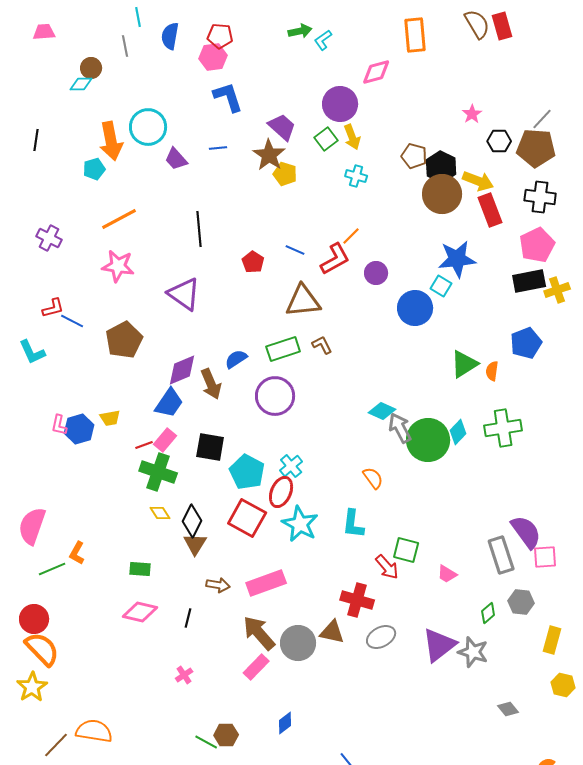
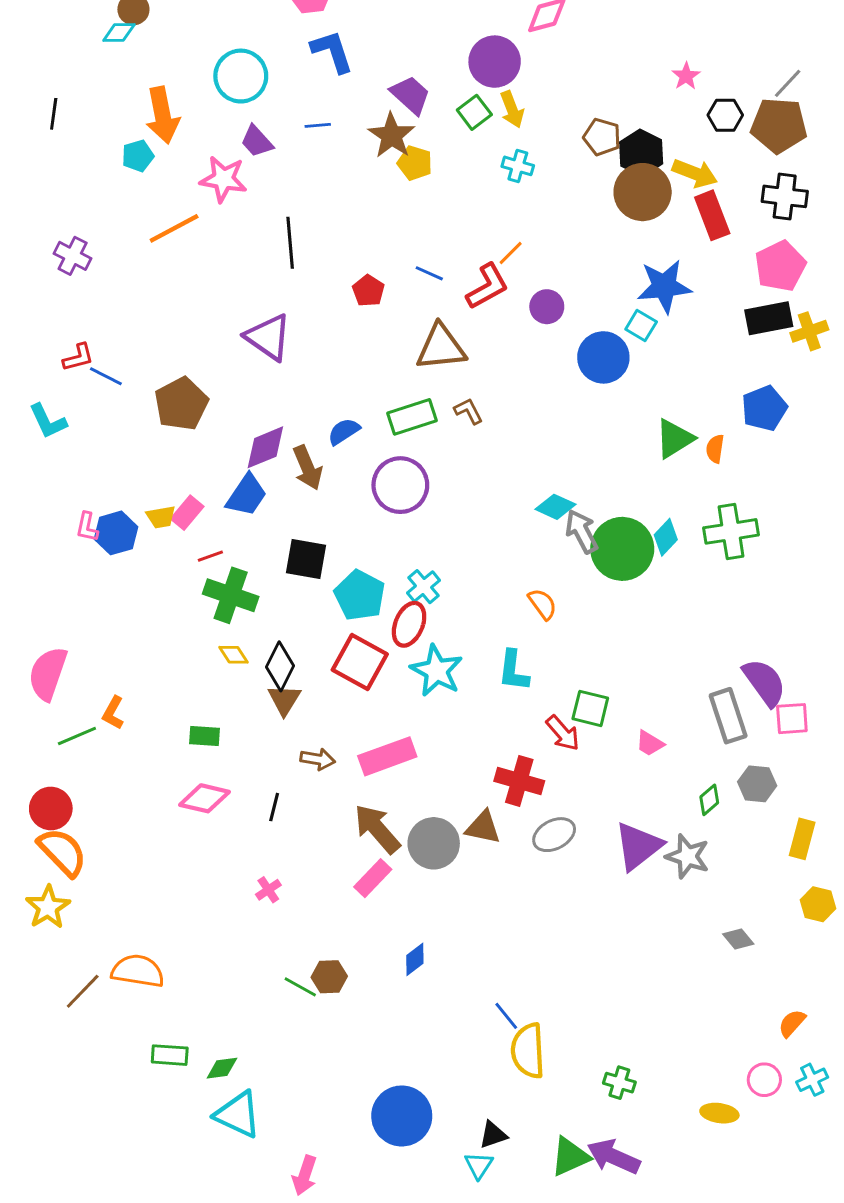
cyan circle: (148, 127) -> (241, 76), moved
pink star: (118, 266) -> (223, 179), moved
pink rectangle: (165, 440) -> (187, 513), moved

